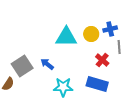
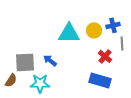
gray square: (22, 66) -> (25, 62), turned 30
cyan star: (63, 87) -> (40, 83), moved

